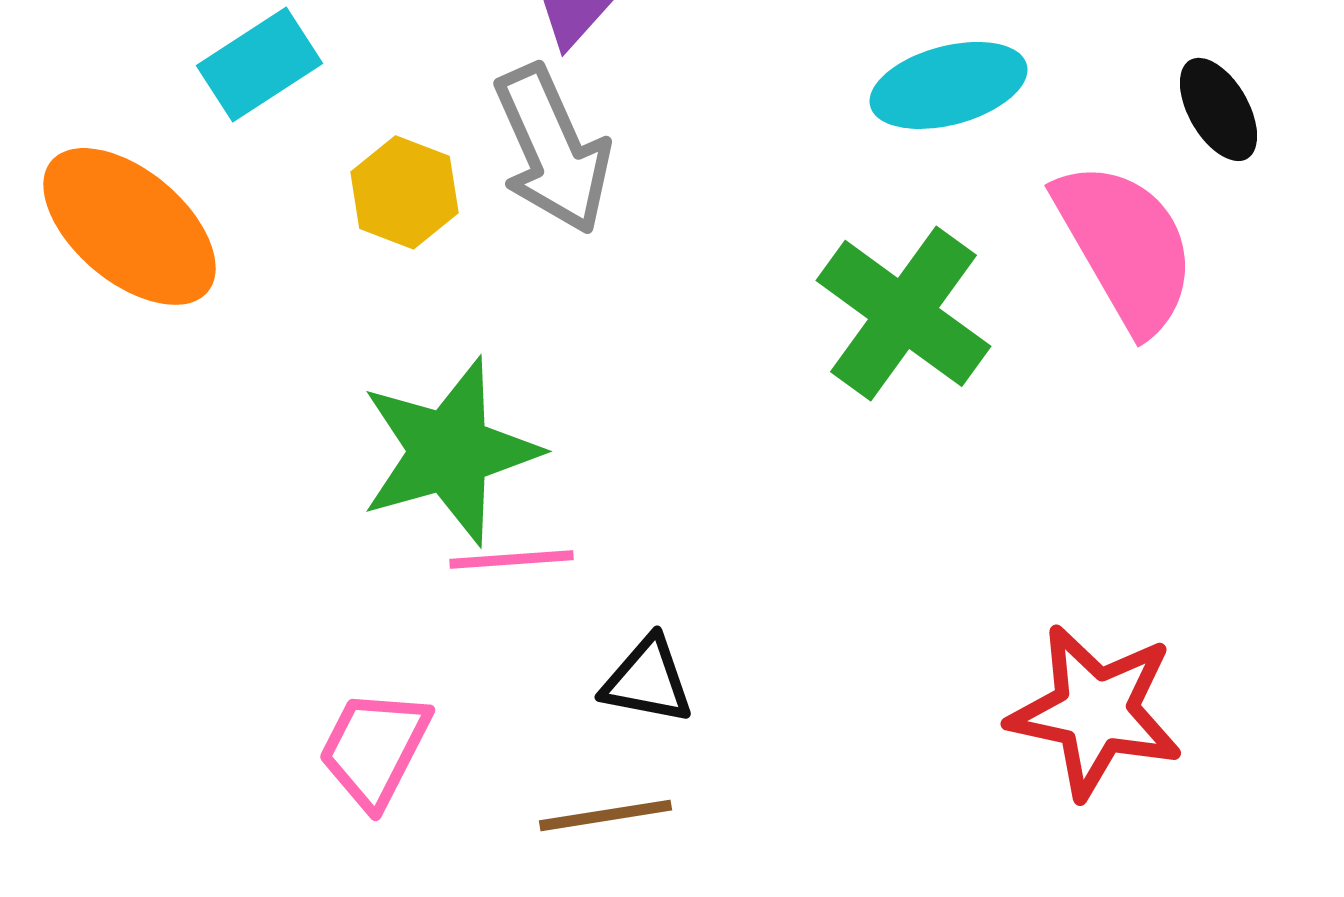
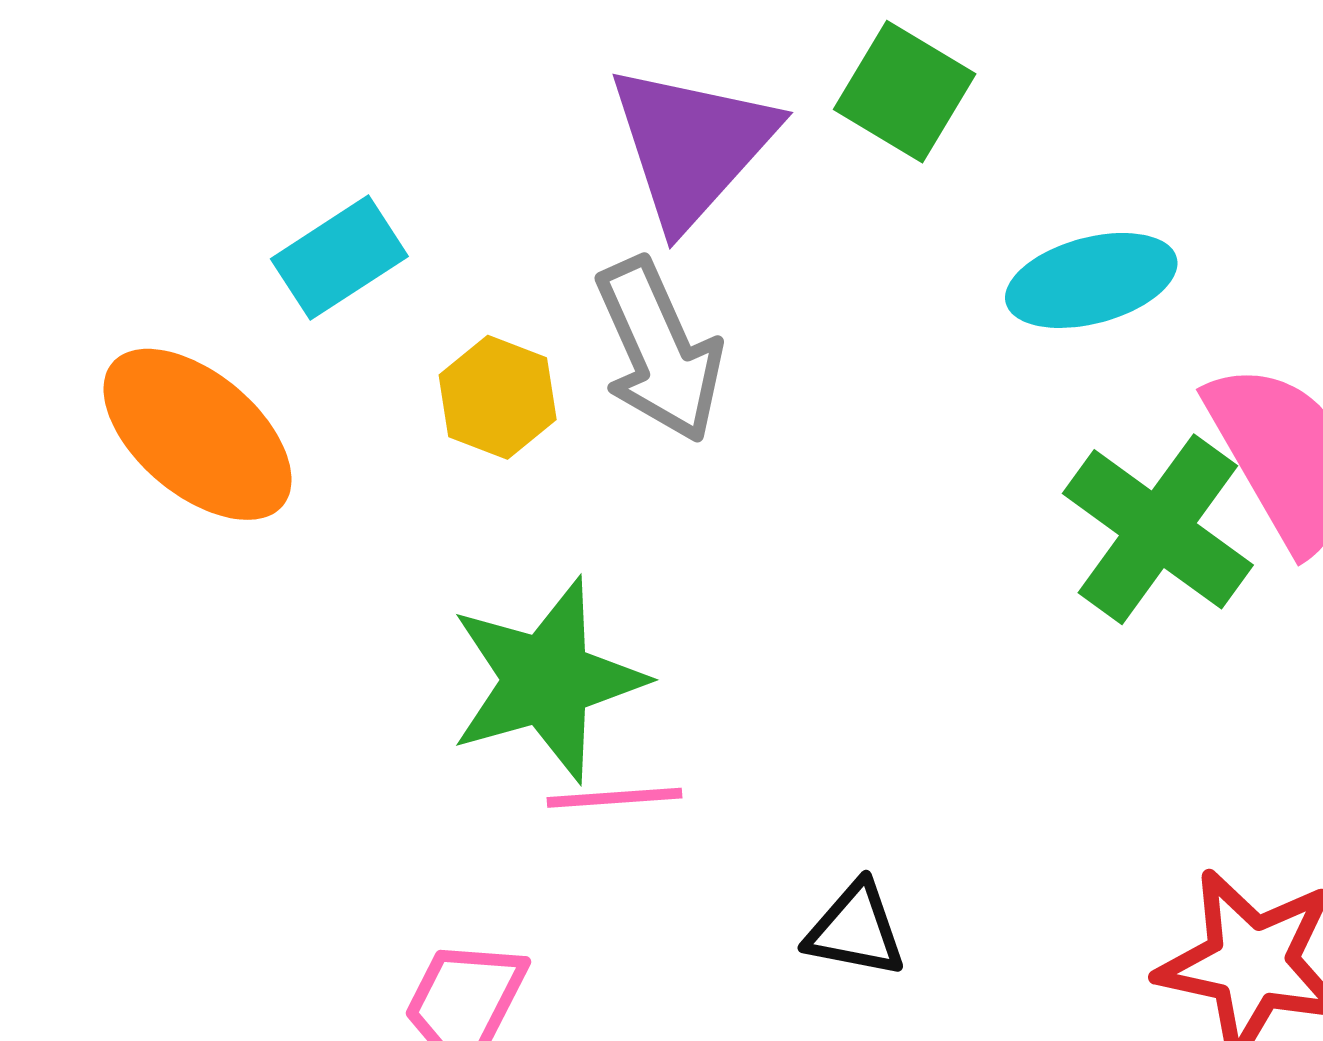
green cross: (904, 313) -> (1158, 529), moved
black triangle: (648, 680) -> (856, 930), moved

